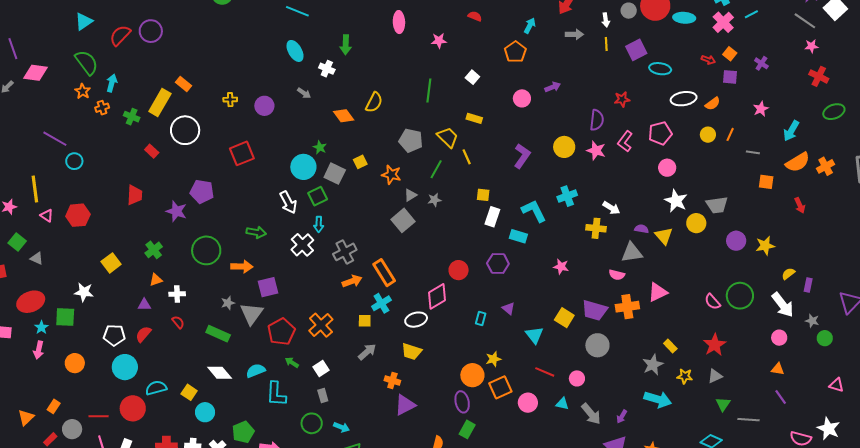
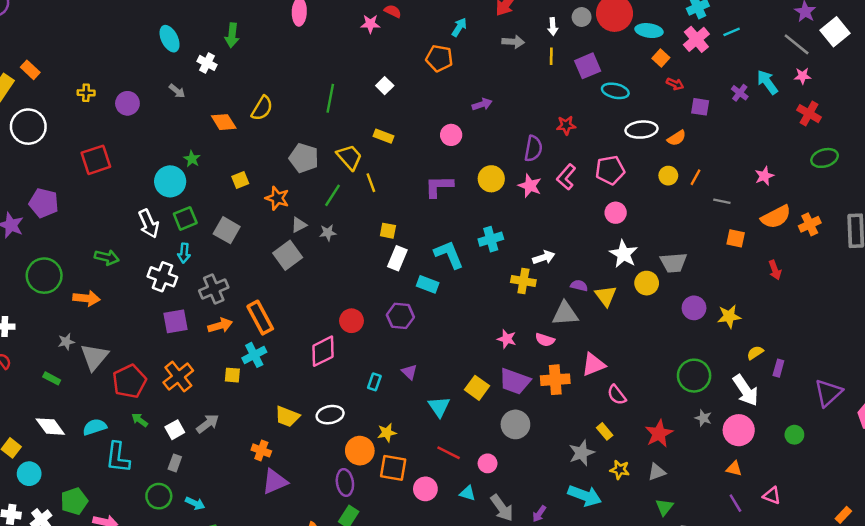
pink star: (439, 41) -> (370, 24), moved
orange pentagon: (515, 52) -> (439, 58), turned -30
orange square: (730, 54) -> (661, 58), moved
pink circle: (522, 98) -> (451, 135), moved
pink star: (761, 109) -> (764, 176), moved
cyan arrow: (791, 131) -> (767, 82), moved, turned 110
purple L-shape: (522, 156) -> (439, 186), turned -130
gray square: (335, 174) -> (227, 230), moved
white arrow: (611, 208) -> (544, 257), turned -54
white cross: (302, 245) -> (162, 277), turned -30
pink star: (561, 267) -> (507, 339), moved
purple square: (268, 287) -> (176, 321), moved
pink semicircle: (712, 302) -> (617, 395), moved
white ellipse: (416, 320) -> (330, 415), moved
gray star: (812, 321) -> (703, 418), moved
green rectangle: (218, 334) -> (52, 378), size x0.6
pink circle: (779, 338) -> (739, 430), size x1.6
gray arrow: (367, 352) -> (208, 424), moved
pink triangle: (836, 385) -> (772, 495), moved
orange square: (500, 387) -> (393, 468), turned 30
gray rectangle: (323, 395) -> (175, 463), turned 32

